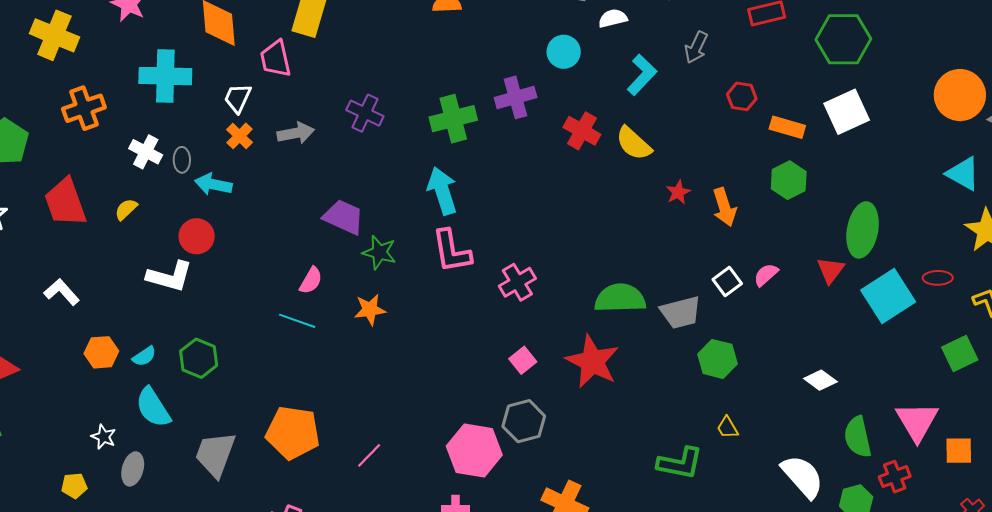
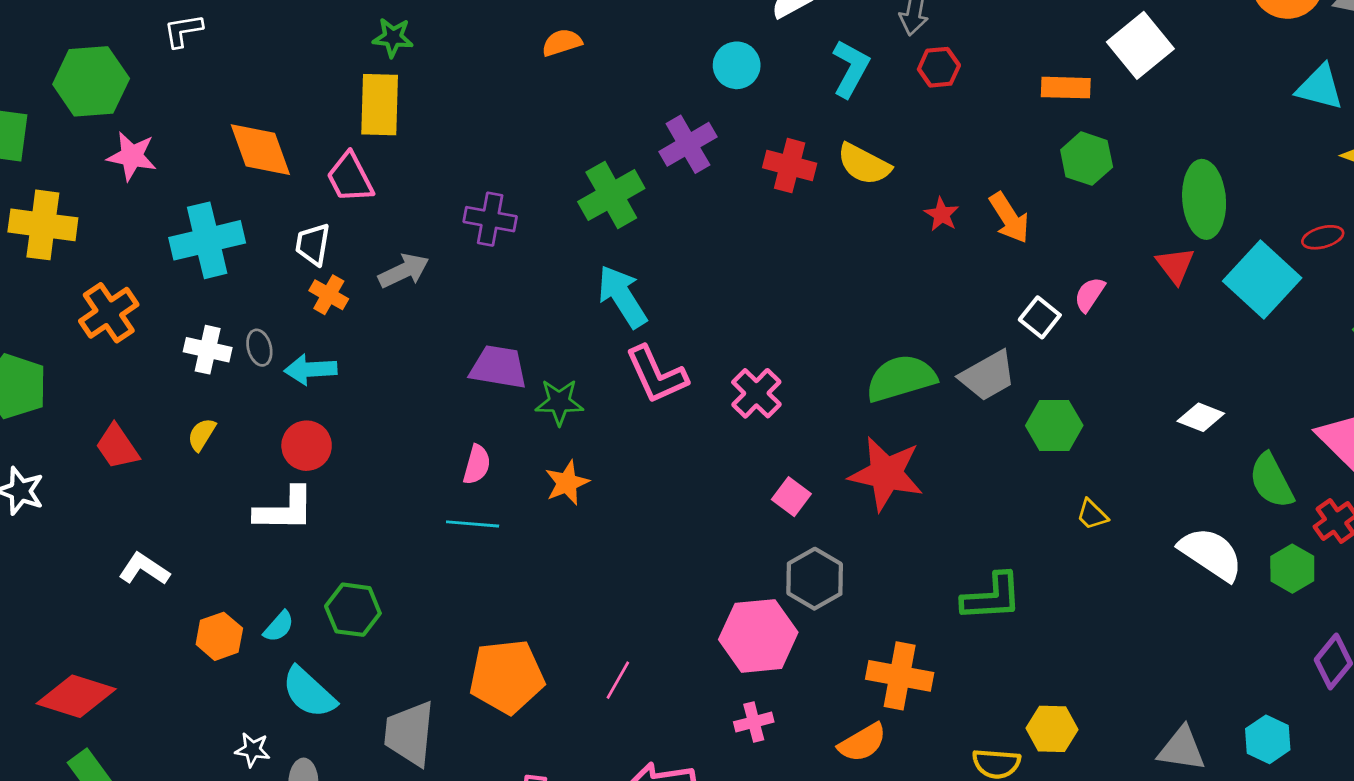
red hexagon: (742, 96) -> (939, 67), moved
red trapezoid: (65, 202) -> (117, 447), size x0.7
green L-shape: (680, 463) -> (992, 597), moved

